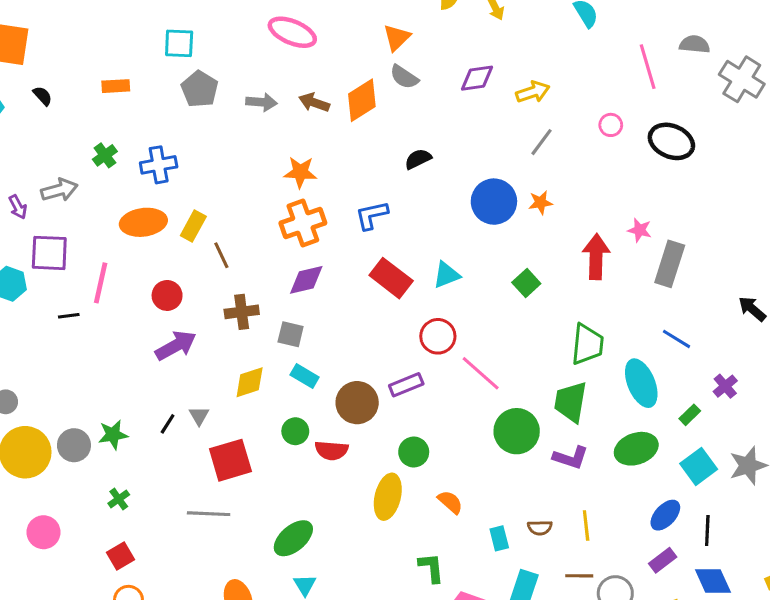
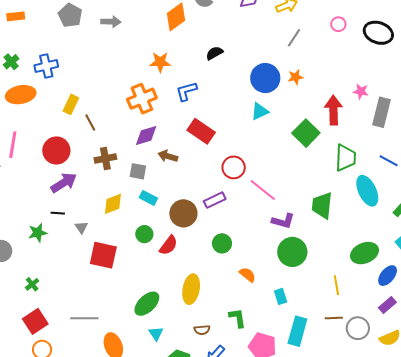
brown arrow: (314, 103) -> (168, 156), moved
orange star: (300, 172) -> (160, 62), moved
orange ellipse: (143, 222) -> (21, 95), moved
cyan triangle: (446, 275) -> (260, 111), moved
green square: (526, 283) -> (306, 133), moved, size x1.5
red circle: (167, 295) -> (56, 150), size x1.4
green trapezoid: (587, 344) -> (346, 158), moved
black line: (168, 424) -> (58, 213), moved, turned 64
green circle: (517, 431) -> (292, 252), moved
green star: (113, 435) -> (38, 233), moved
green ellipse: (636, 449) -> (365, 253), moved
red semicircle: (331, 450) -> (169, 245), turned -55
purple L-shape: (571, 458) -> (283, 221), moved
red square: (230, 460) -> (103, 255), turned 32
yellow ellipse: (388, 497) -> (191, 289), moved
gray line: (209, 514) -> (84, 318), moved
brown semicircle: (540, 528) -> (202, 330), moved
red square: (120, 556) -> (35, 321), size x1.4

